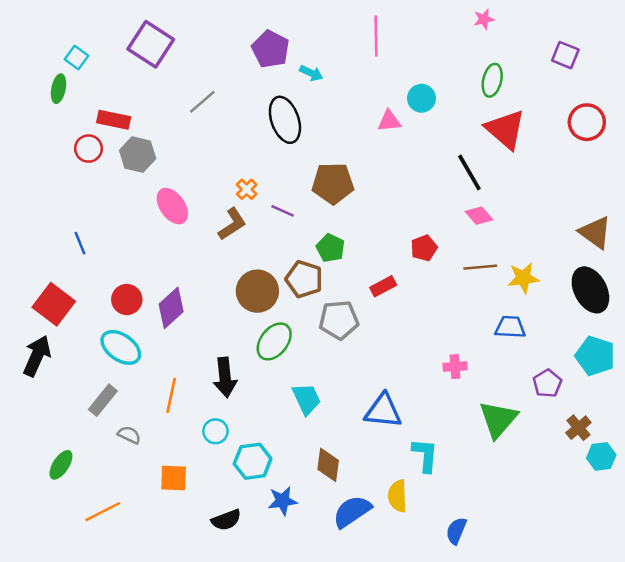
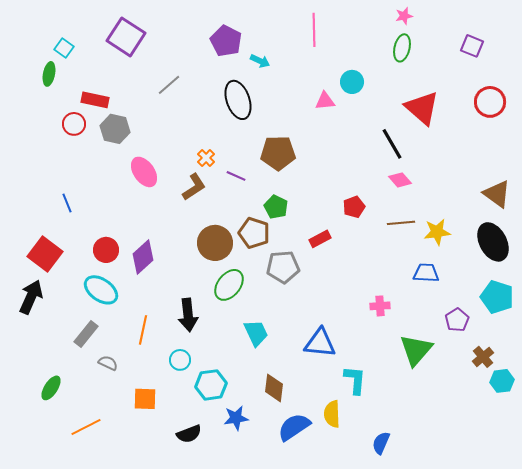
green ellipse: (492, 80) -> (402, 48), moved

